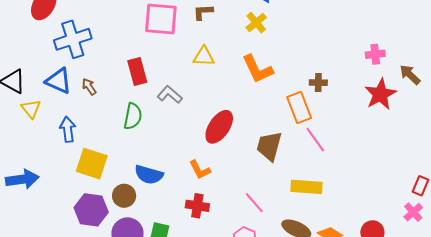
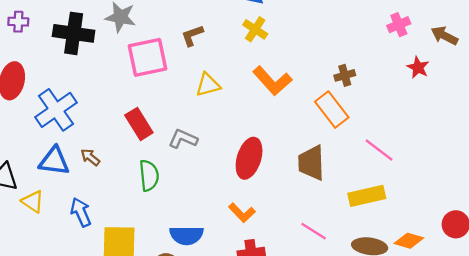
red star: (380, 94) -> (418, 67), size x0.6
pink line: (315, 140) -> (379, 150), moved

